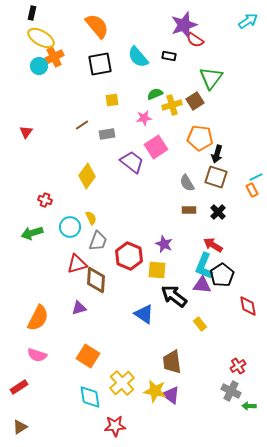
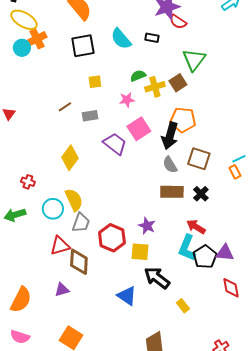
black arrow: (217, 154) -> (170, 136), moved, size x1.5
brown rectangle: (189, 210) -> (172, 192), size x1.6
yellow semicircle: (91, 218) -> (74, 200), size x1.6
purple triangle: (202, 285) -> (225, 253), moved

